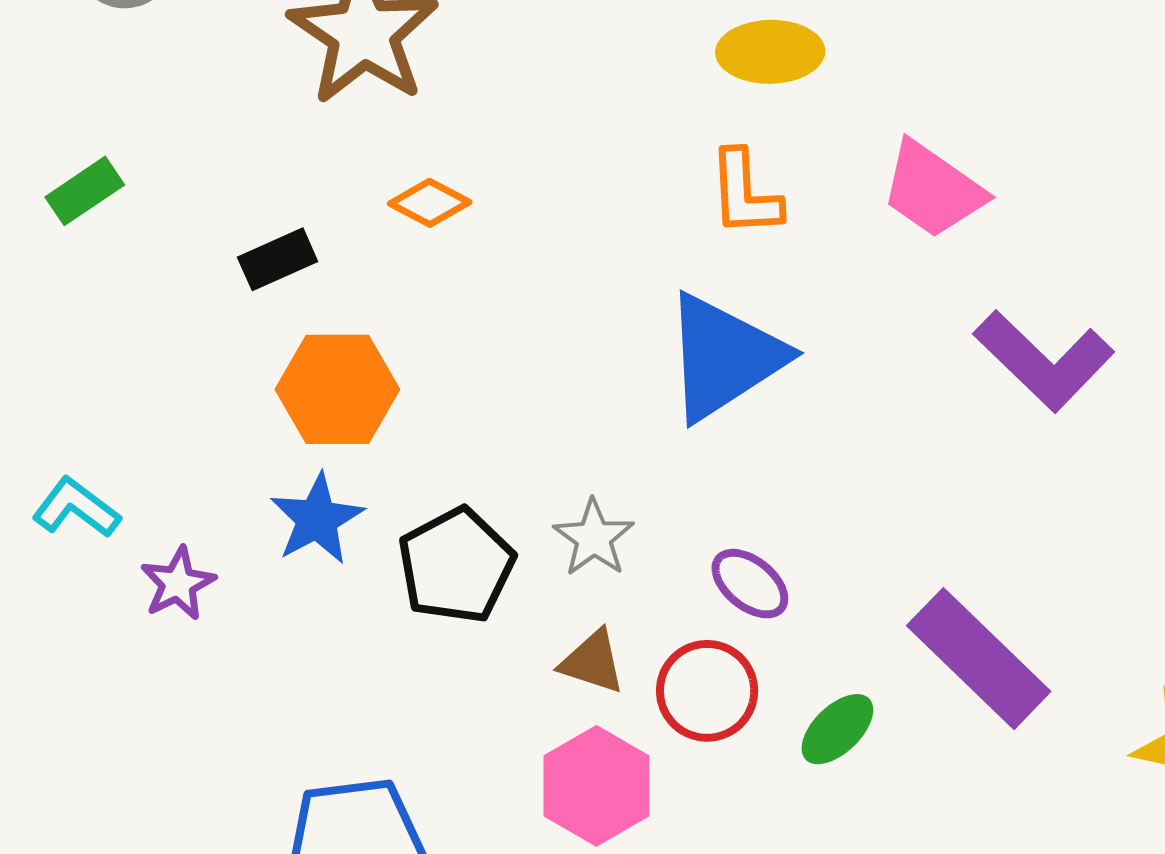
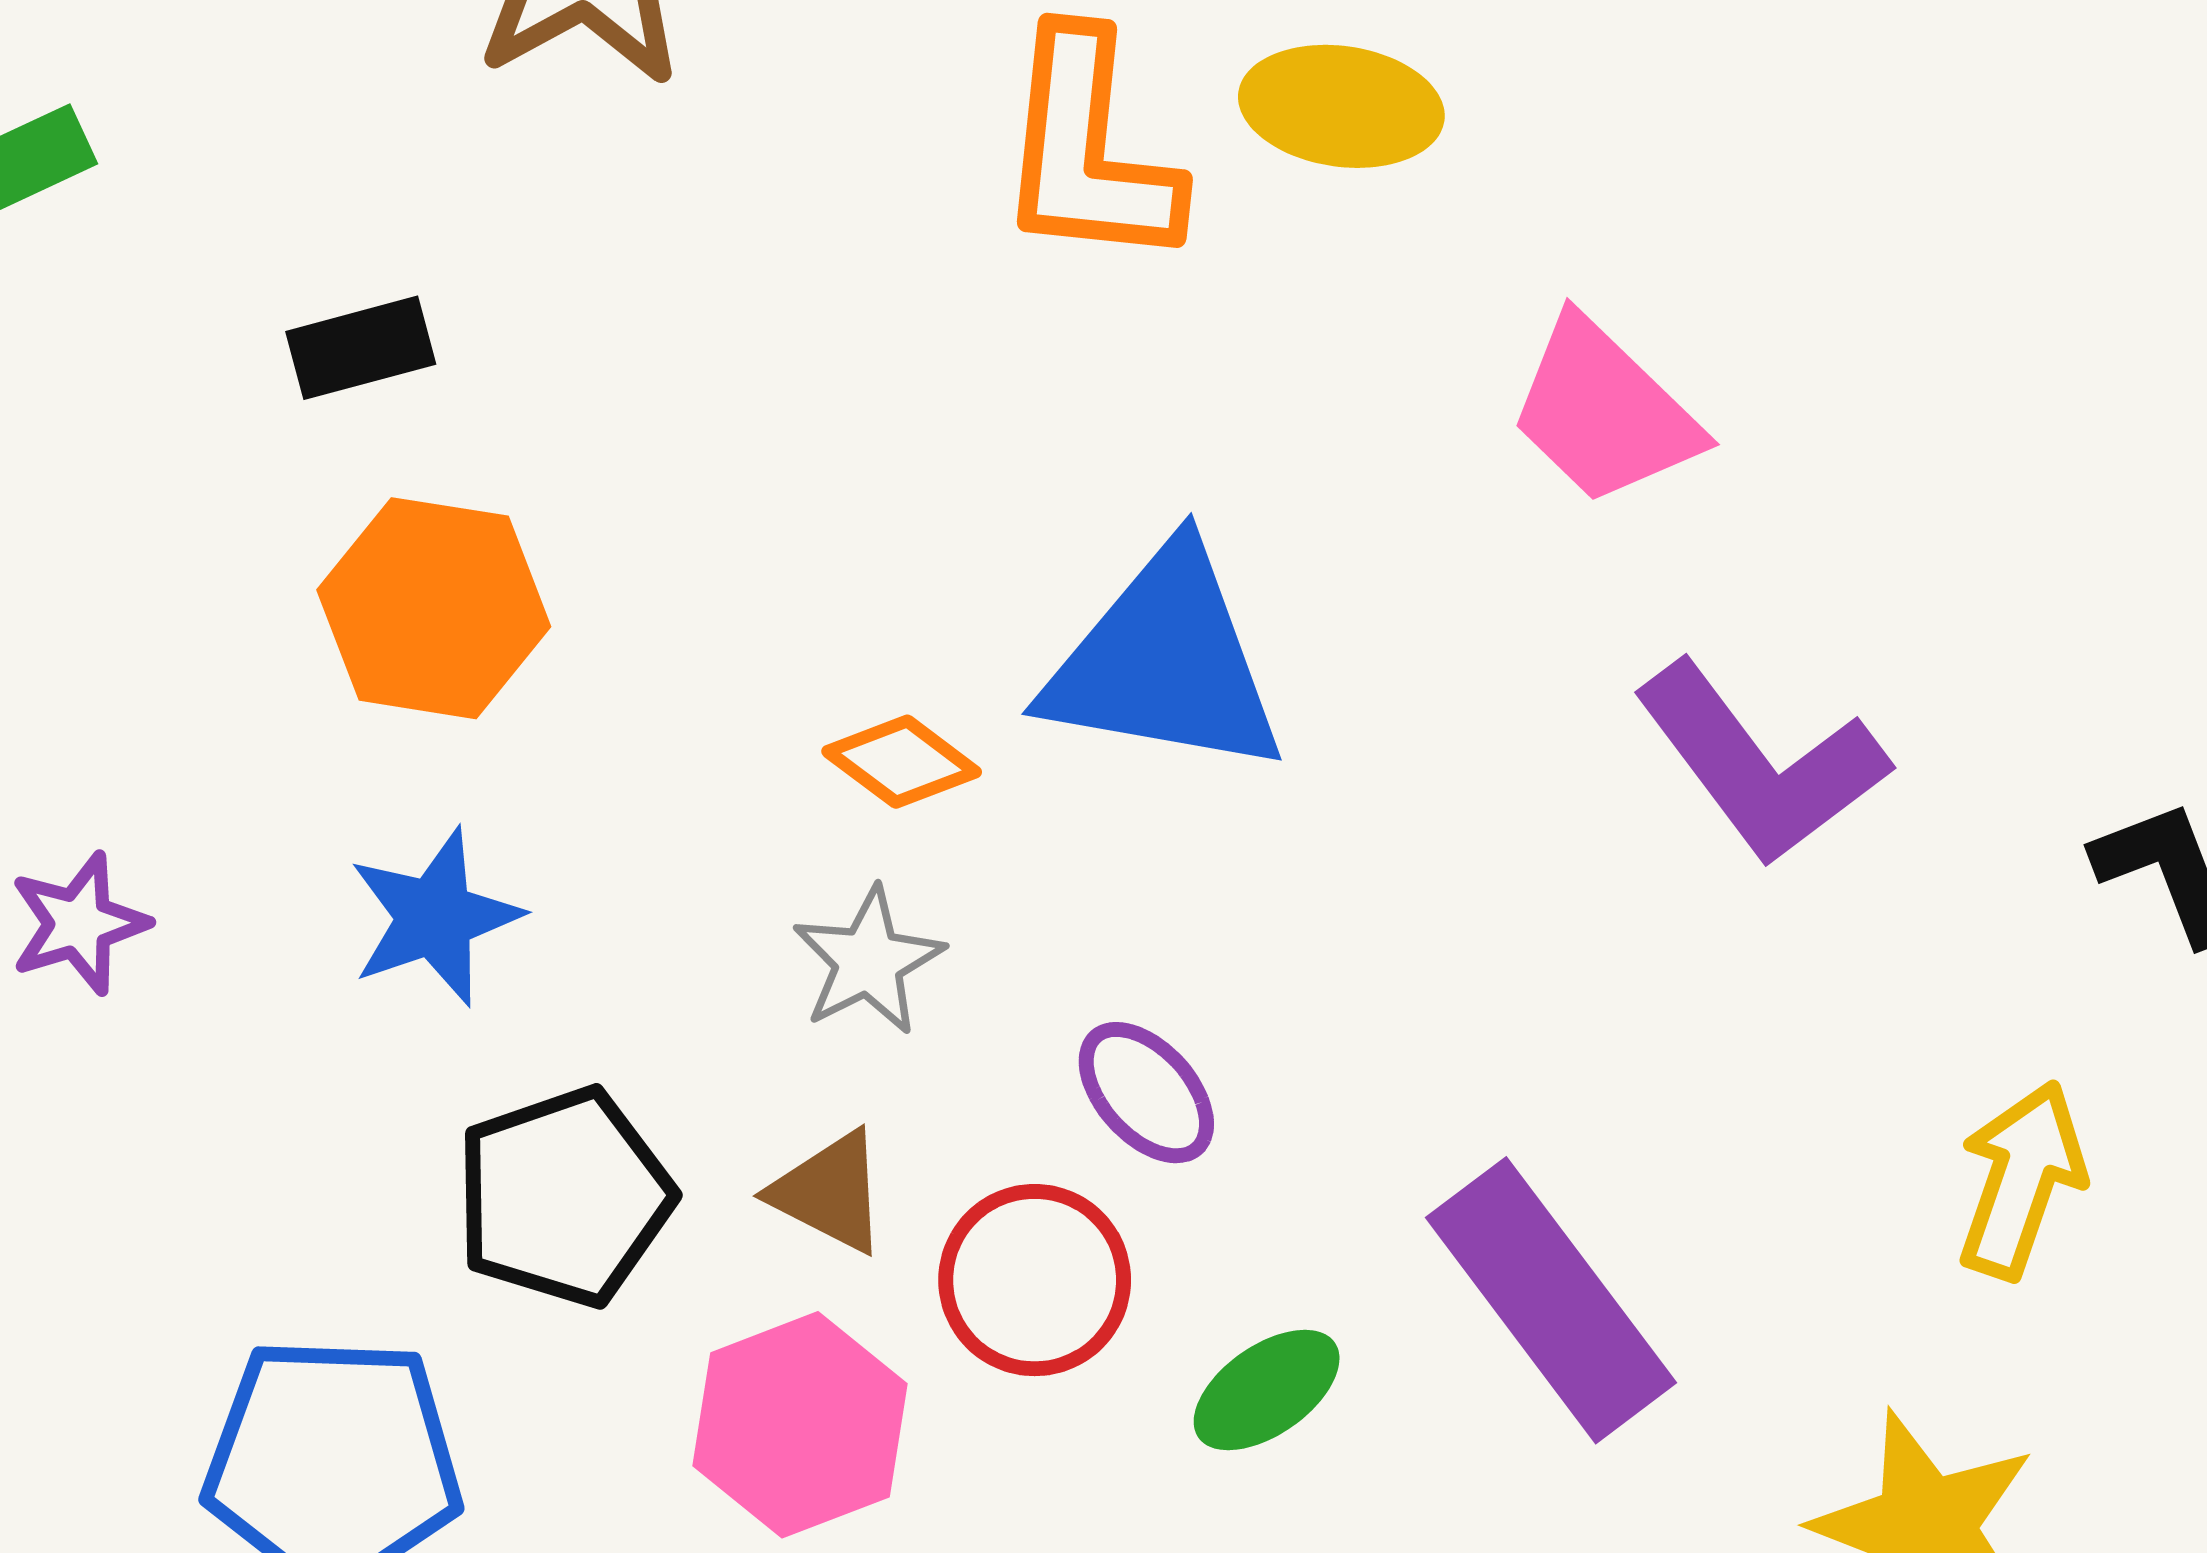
orange L-shape: (745, 193) -> (1088, 150), moved, size x1.4
orange diamond: (430, 203) -> (902, 762), moved
blue triangle: (724, 357) -> (1165, 662), turned 34
blue star: (317, 519) -> (435, 917), moved
black pentagon: (456, 565) -> (564, 1197), moved

